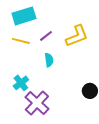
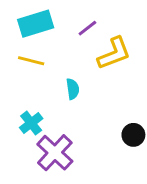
purple line: (46, 36) -> (87, 28), moved

